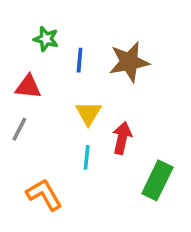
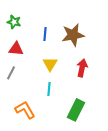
green star: (46, 39) -> (14, 22), moved
red arrow: (122, 138) -> (82, 68), moved
green rectangle: (157, 180) -> (76, 110), moved

